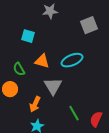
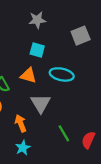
cyan square: (28, 36) -> (37, 50), moved
cyan ellipse: (72, 60) -> (62, 74), turned 35
orange arrow: (35, 104) -> (21, 123), turned 133

